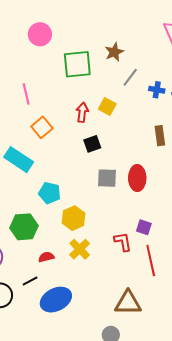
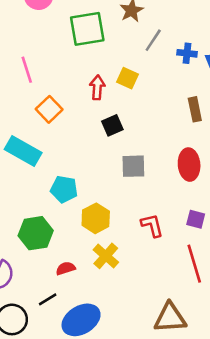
red ellipse: (137, 178) -> (189, 165), moved
purple square: (144, 227) -> (196, 219), moved
red L-shape: (123, 242) -> (152, 225), moved

